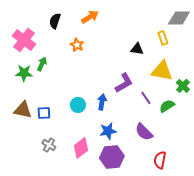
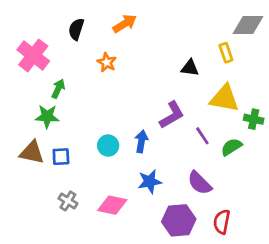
green star: (24, 73) -> (47, 116), moved
green cross: (183, 86) -> (254, 119), turned -32
pink diamond: (81, 148) -> (112, 205), turned 50
purple hexagon: (112, 157) -> (179, 220), moved

